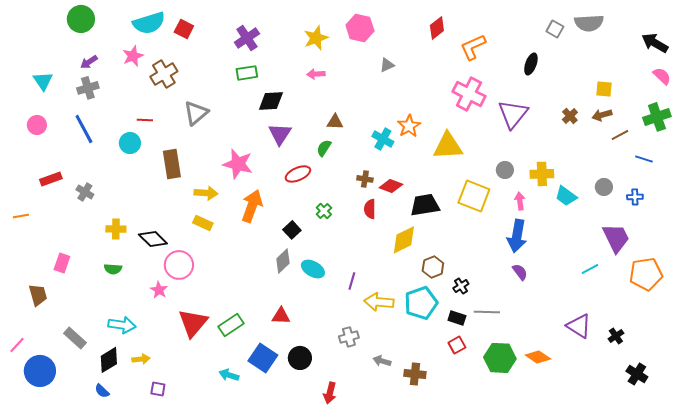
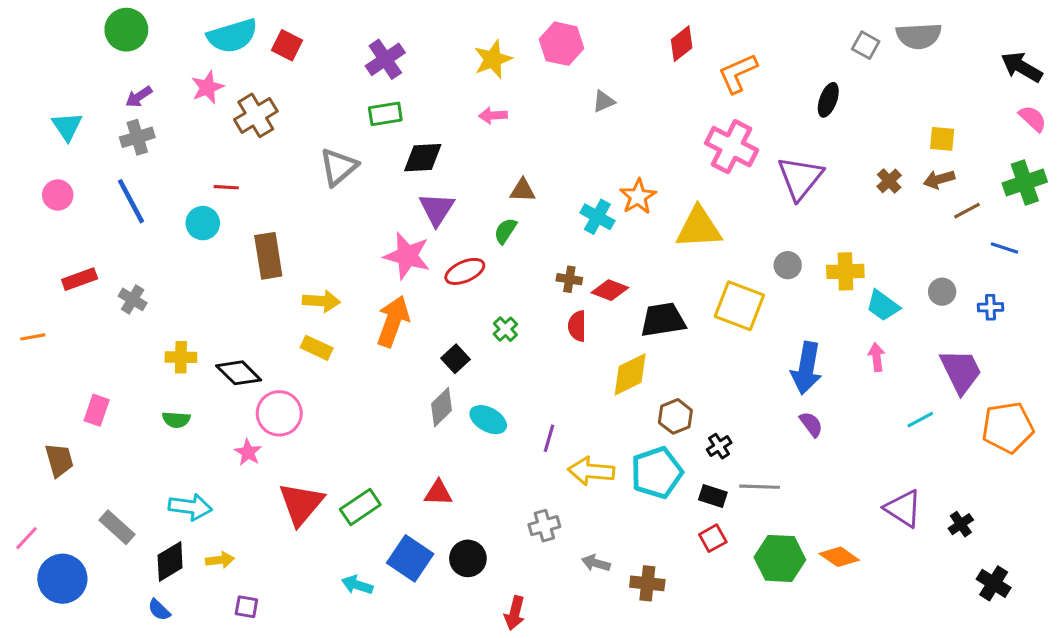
gray triangle: (196, 113) -> (338, 167), moved
pink star: (238, 164) -> (407, 256), moved
pink arrow: (520, 201) -> (877, 357), moved

